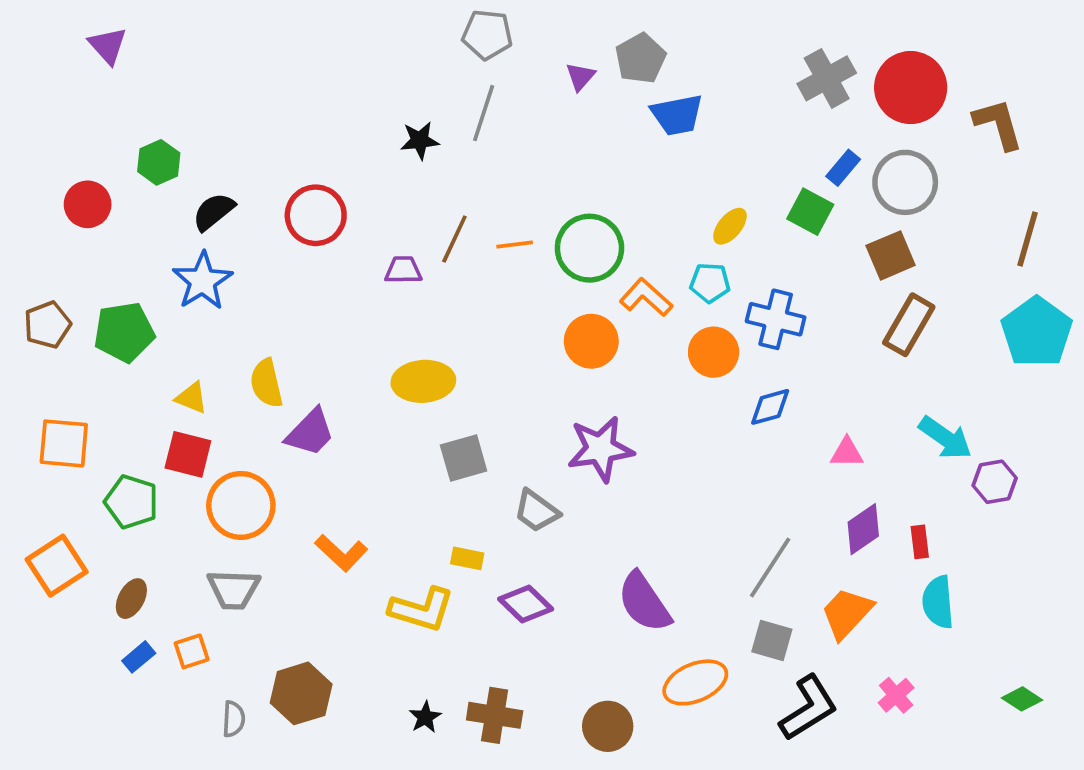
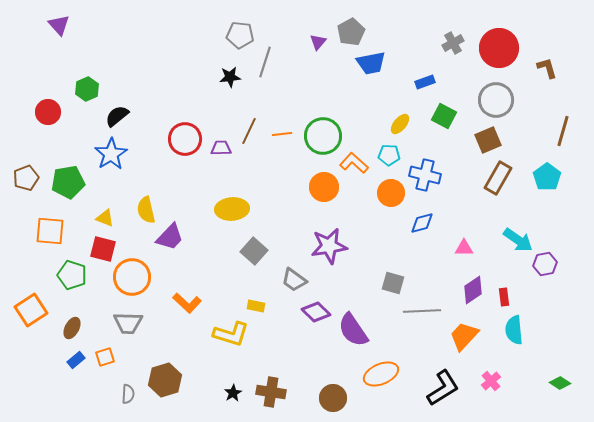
gray pentagon: (487, 35) -> (240, 35), moved
gray cross: (827, 78) -> (453, 43), size x0.7
brown L-shape: (998, 124) -> (547, 68), size x0.7
blue rectangle: (843, 168) -> (425, 82), moved, turned 30
red circle: (316, 215) -> (185, 139), moved
cyan pentagon: (1037, 332) -> (547, 177), moved, size x0.7
orange square: (64, 443) -> (50, 231), moved
gray square: (464, 458) -> (254, 251), turned -32
gray line: (770, 568) -> (422, 311), turned 54
purple diamond: (526, 604) -> (316, 312), moved
gray square: (772, 640) -> (393, 283), moved

